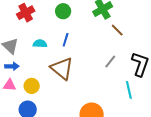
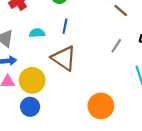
yellow circle: (32, 86) -> (32, 80), size x1.5

